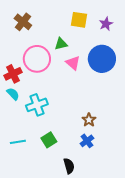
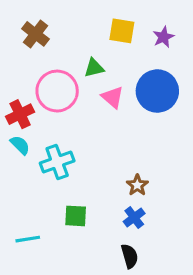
green square: (49, 140) -> (76, 216), turned 35
cyan line: (18, 142) -> (28, 239), moved
black semicircle: (69, 166) -> (130, 256), moved

